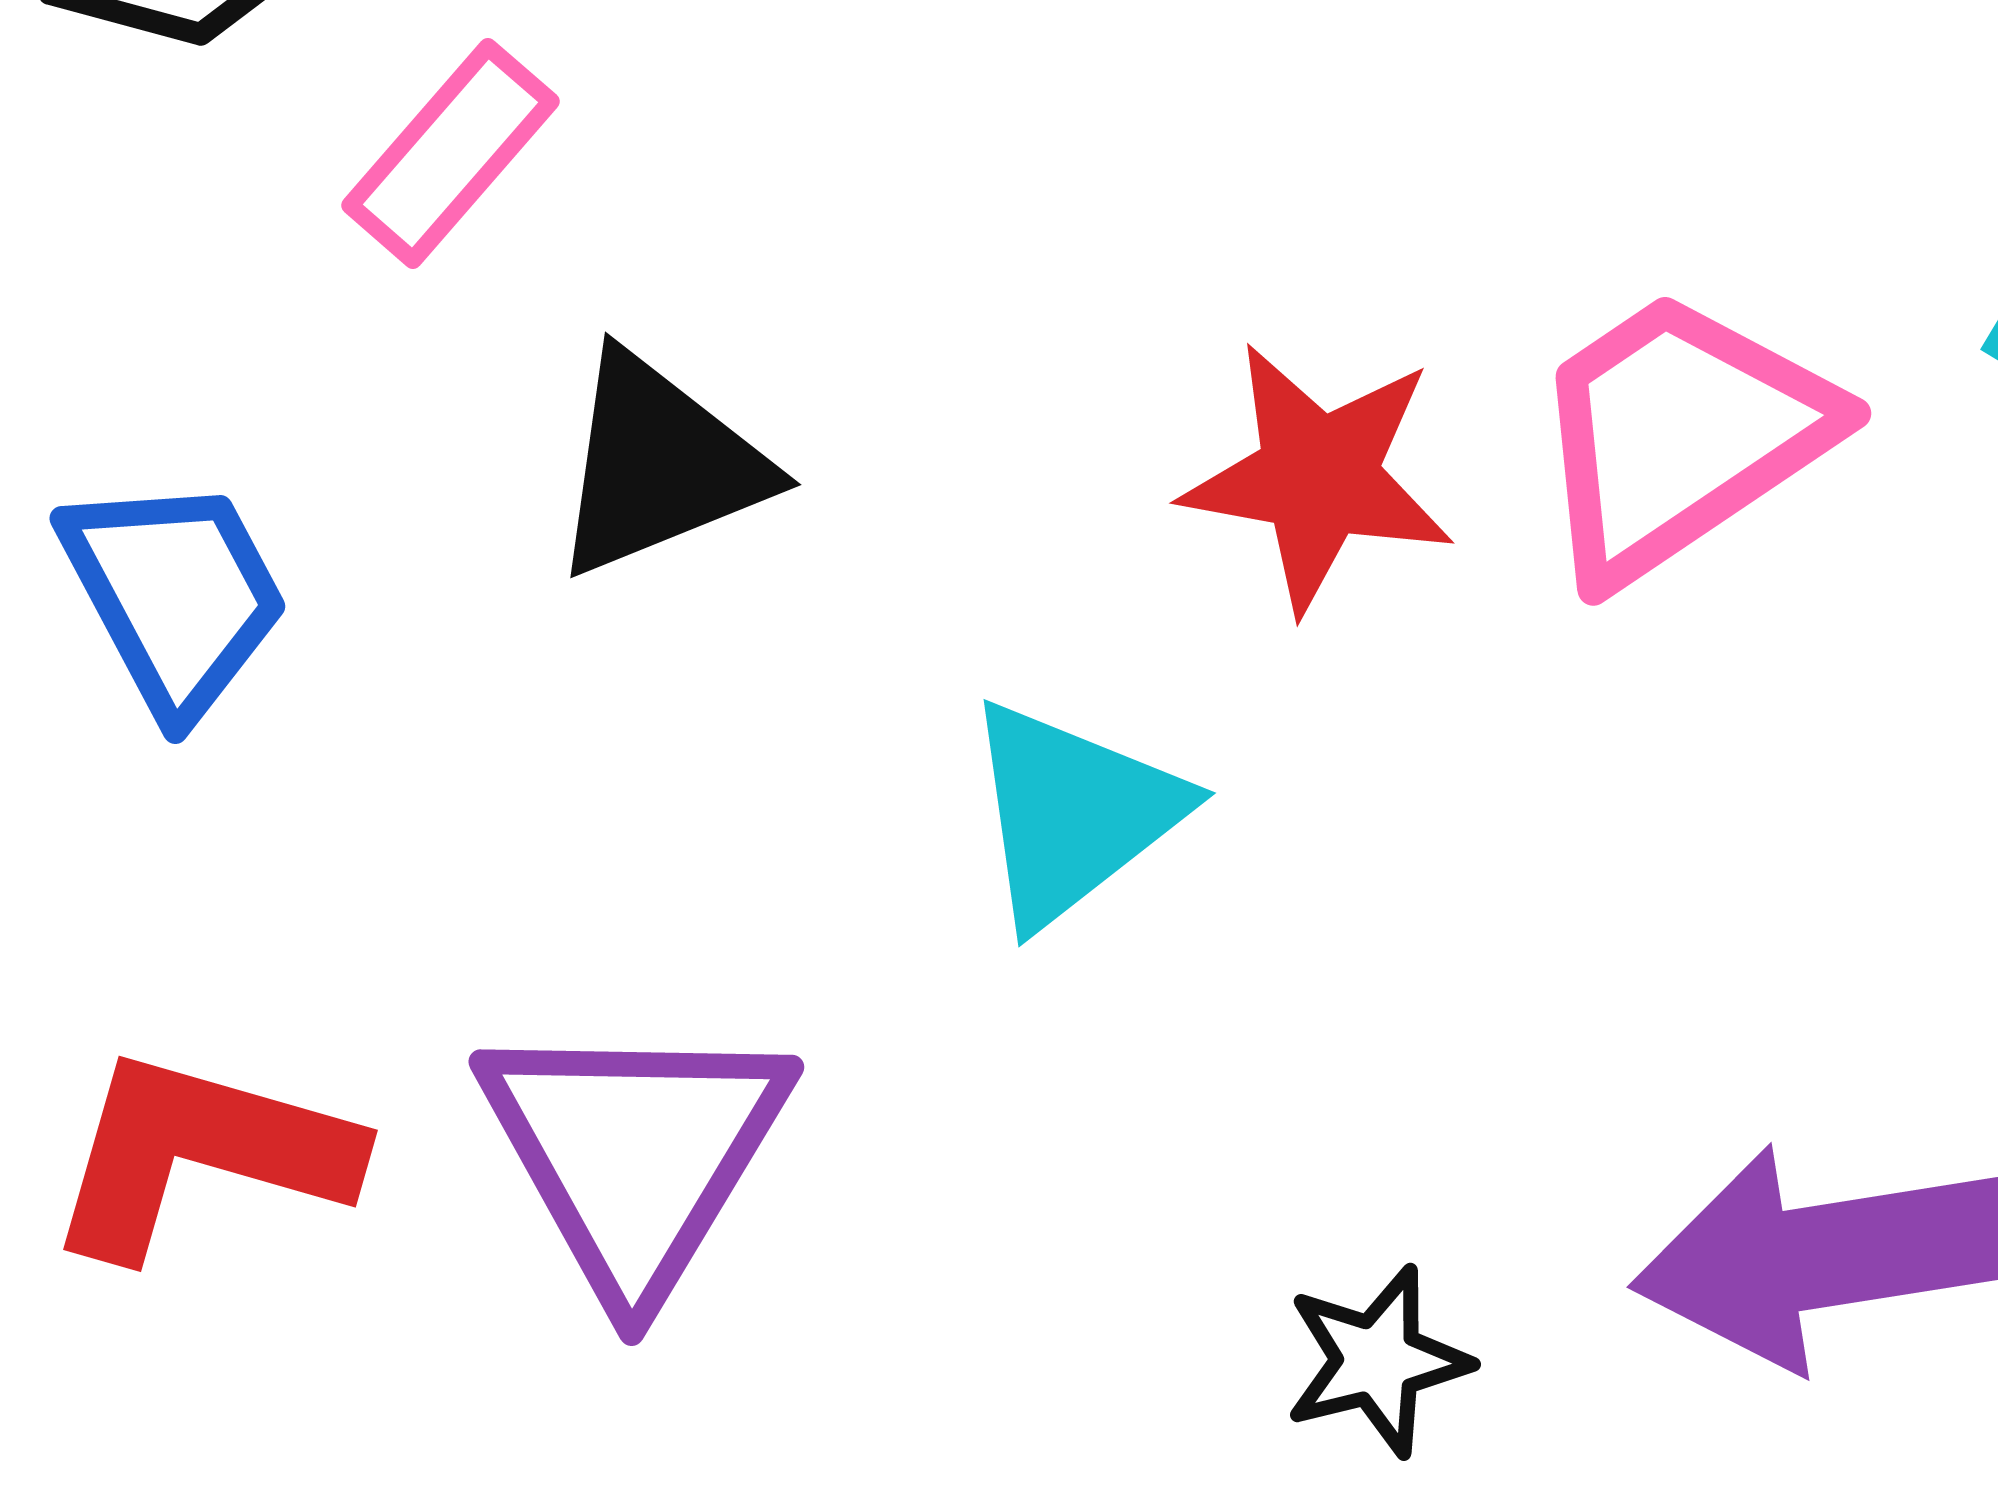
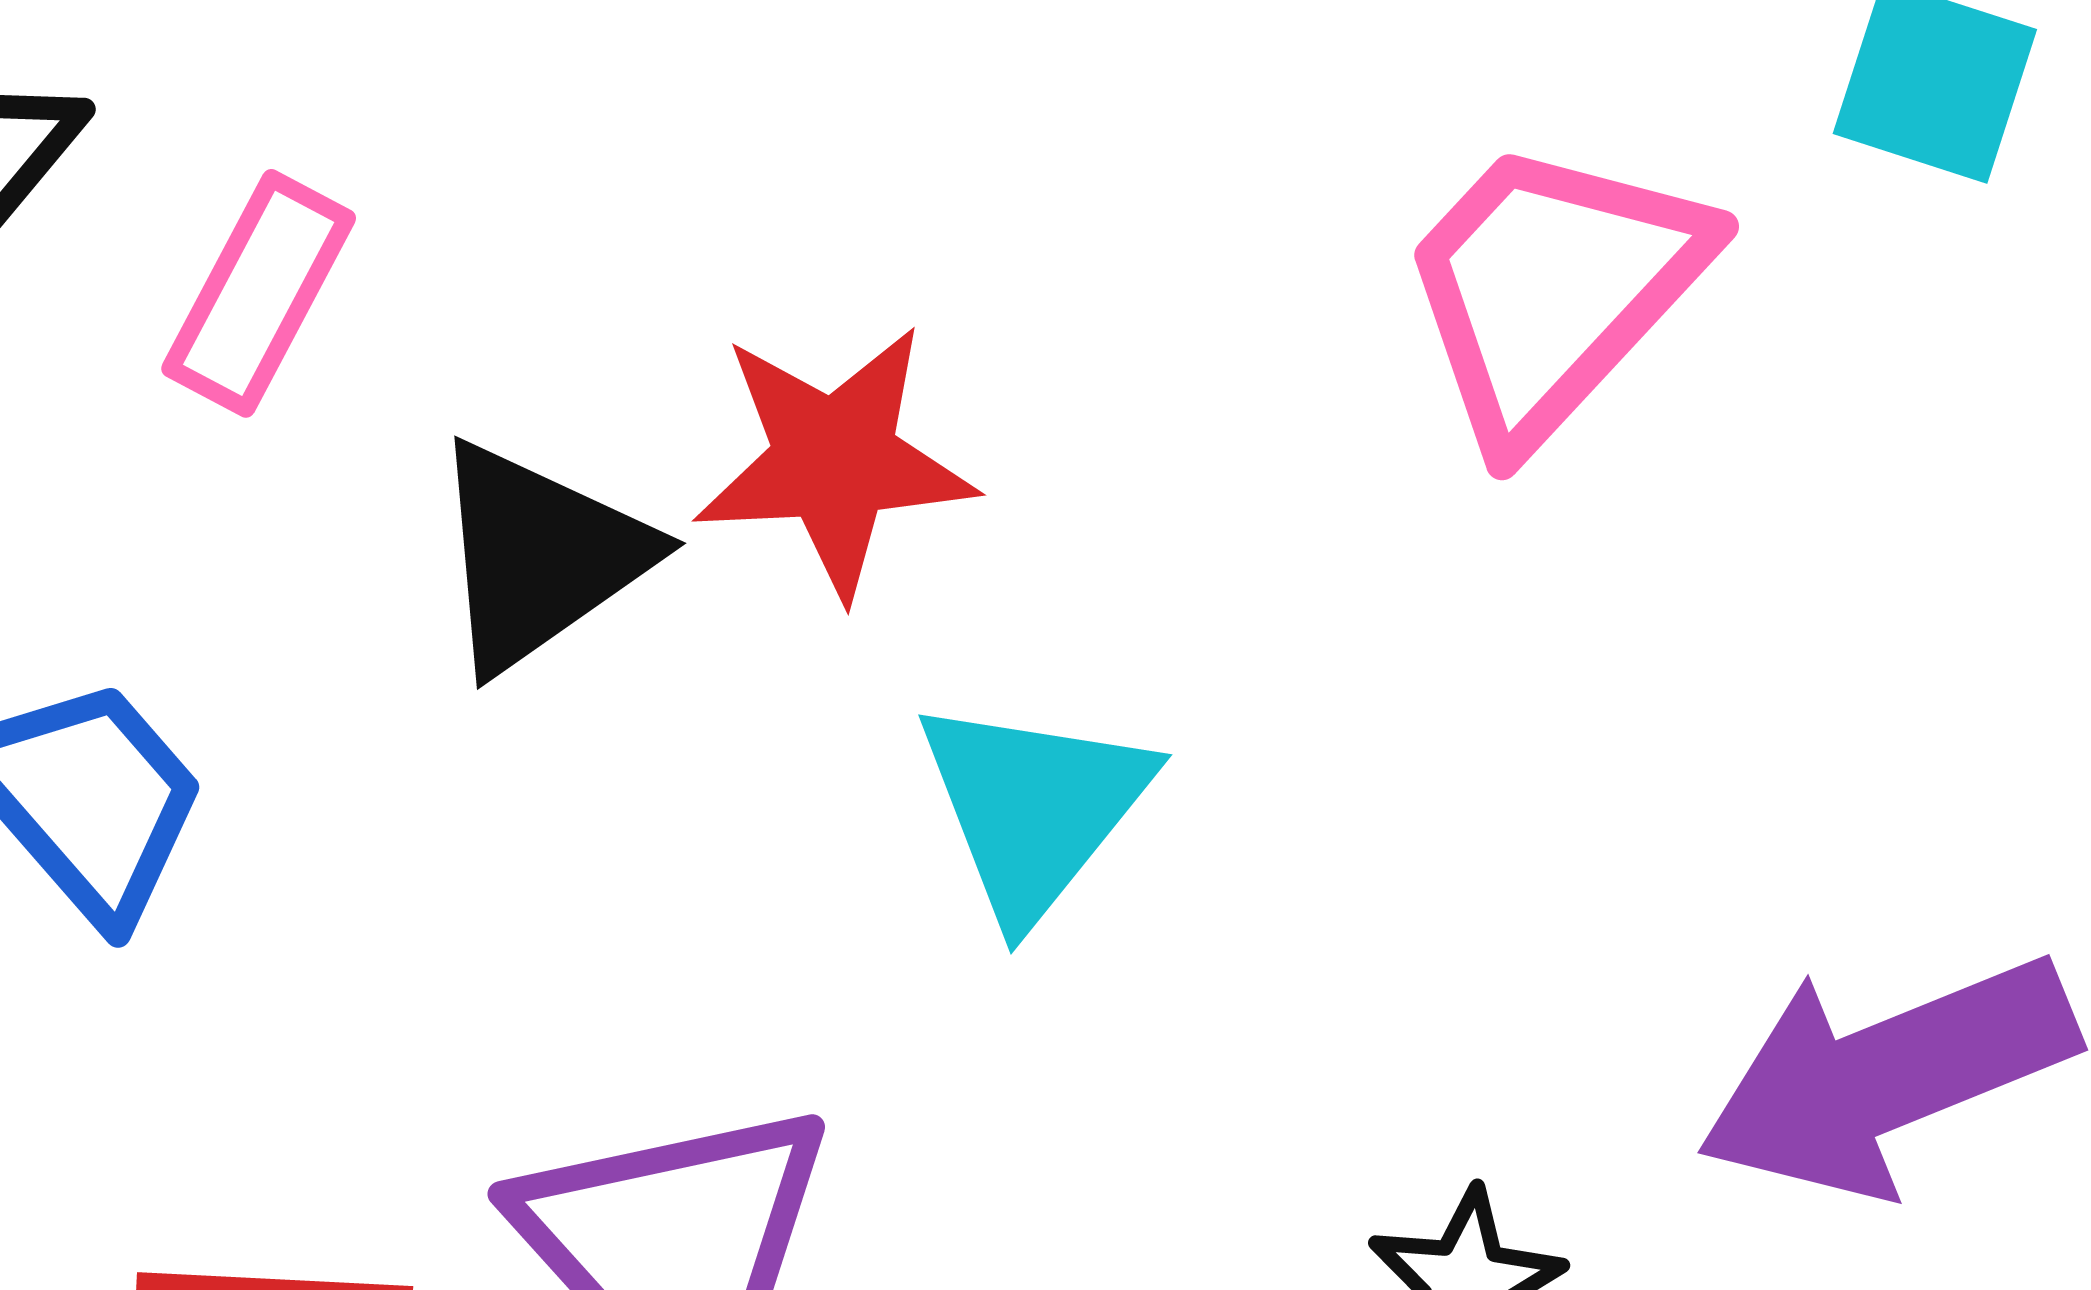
red star: (1318, 477) -> (835, 461), moved

